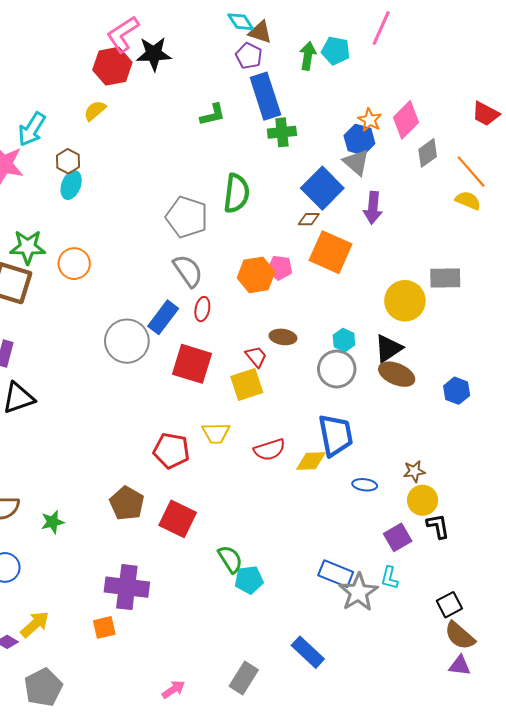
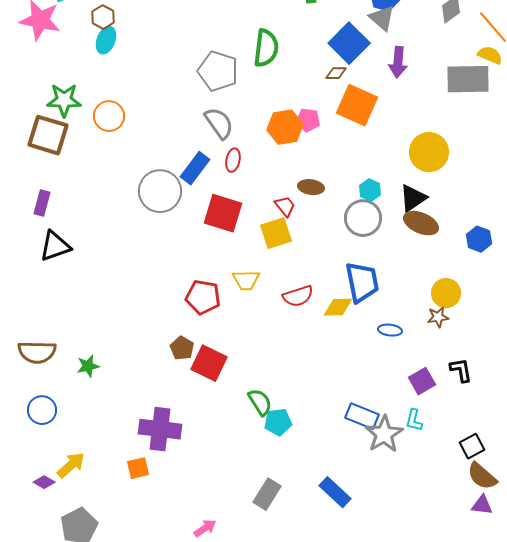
gray rectangle: (445, 278) -> (468, 79), moved, size x1.4
yellow circle: (423, 500) -> (446, 293), moved
brown pentagon: (127, 503) -> (182, 348), moved, size x0.7
gray rectangle: (244, 678) -> (267, 494), moved

